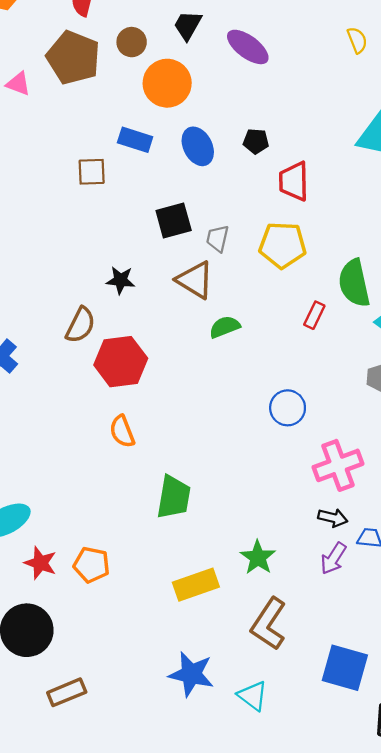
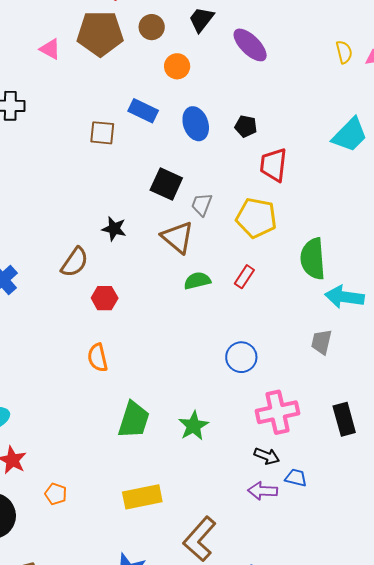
brown pentagon: (73, 58) -> (100, 33), turned -30
orange circle: (167, 83) -> (177, 66), size x0.6
black square: (174, 220) -> (166, 184), turned 32
red rectangle: (314, 315) -> (244, 277), moved
red hexagon: (121, 362) -> (105, 298), size x0.6
green star: (258, 557) -> (194, 426), moved
purple arrow: (333, 558) -> (263, 491), turned 52
orange pentagon: (91, 565) -> (56, 494), moved, size x0.7

